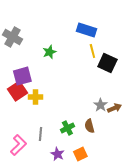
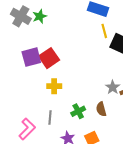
green star: (49, 52) -> (40, 16), moved
red square: (17, 91) -> (49, 58), moved
yellow cross: (35, 97) -> (54, 86), moved

